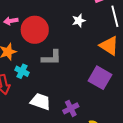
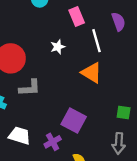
purple square: (100, 78) -> (74, 120), moved

